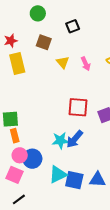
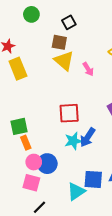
brown square: (44, 42) -> (59, 42), moved
yellow triangle: (63, 62) -> (64, 61), size x1.5
pink arrow: (86, 64) -> (88, 69), moved
red square: (78, 107) -> (69, 113), moved
cyan triangle: (58, 174) -> (76, 191), moved

